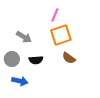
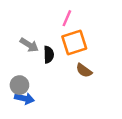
gray circle: (12, 59) -> (19, 85), moved
black semicircle: (36, 60) -> (49, 55), moved, turned -88

